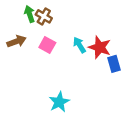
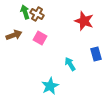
cyan arrow: (79, 45) -> (70, 64), moved
red star: (100, 47) -> (84, 21), moved

